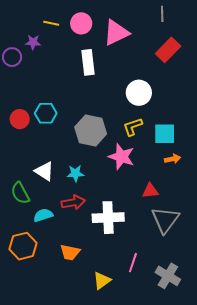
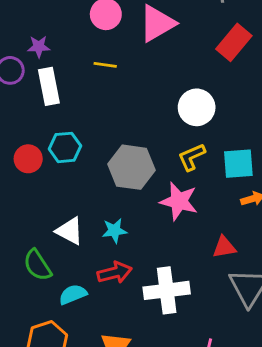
yellow line: (51, 23) -> (105, 65), moved
white rectangle: (88, 62) -> (49, 86), moved

